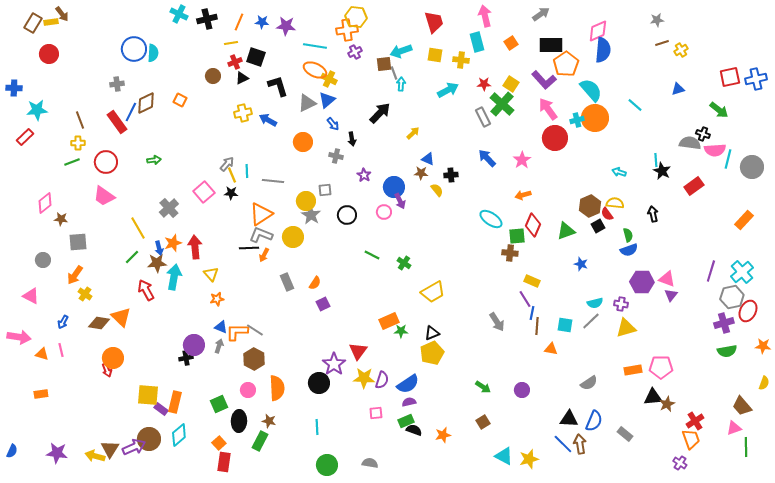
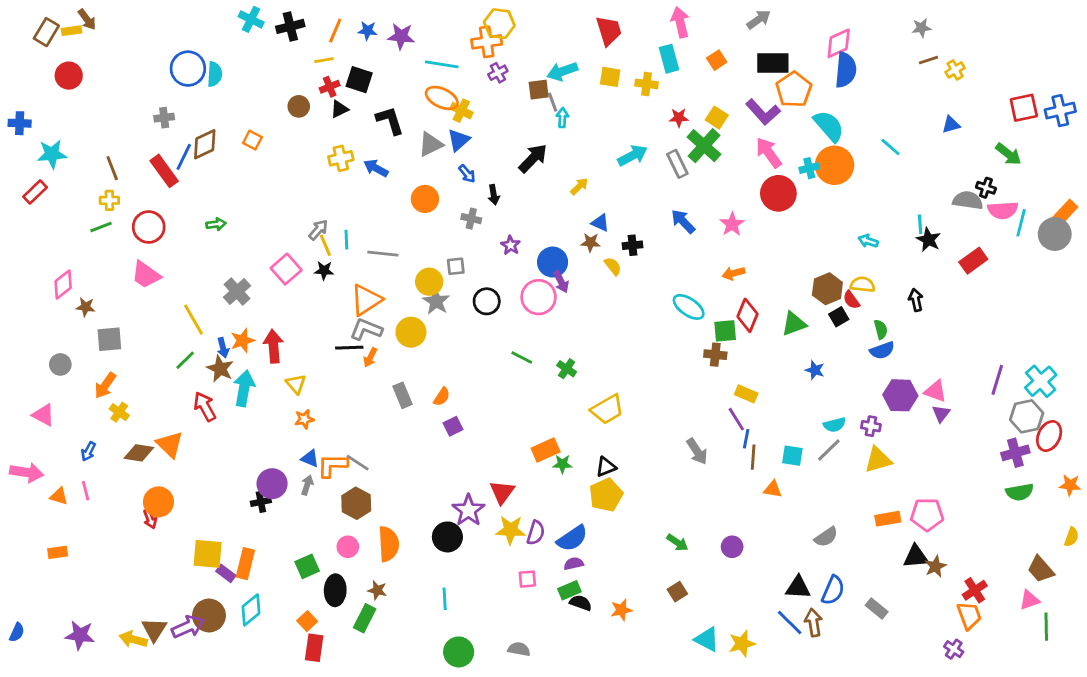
cyan arrow: (448, 90) -> (633, 155), moved
pink circle: (384, 212) -> (539, 297), size x1.6
orange rectangle: (744, 220) -> (1065, 213), moved
brown star: (157, 263) -> (220, 369), turned 30

